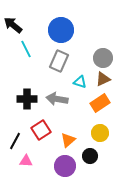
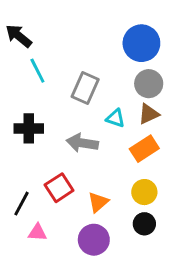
blue circle: (61, 30) -> (141, 43), moved
black cross: (27, 99) -> (29, 128), moved
black circle: (90, 156) -> (144, 224), moved

